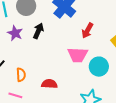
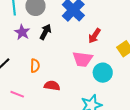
orange semicircle: (21, 75) -> (35, 66), moved

